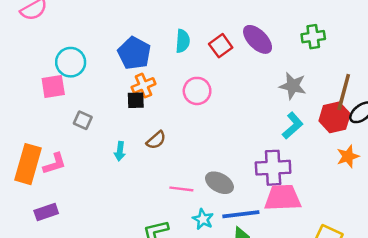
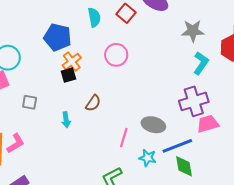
pink line: (181, 189) -> (124, 138), turned -66
pink trapezoid: (283, 198) -> (208, 124), size x0.7

